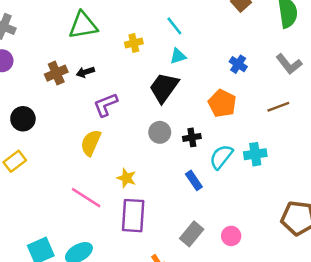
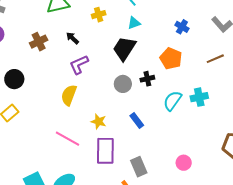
black arrow: (85, 72) -> (72, 38), moved, turned 64
black cross: (192, 137) -> (147, 79), moved
blue rectangle: (194, 180) -> (137, 120), moved
gray rectangle: (192, 234) -> (139, 167), moved, turned -60

